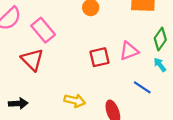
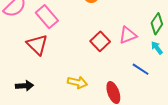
red square: (99, 57) -> (100, 41), turned -30

